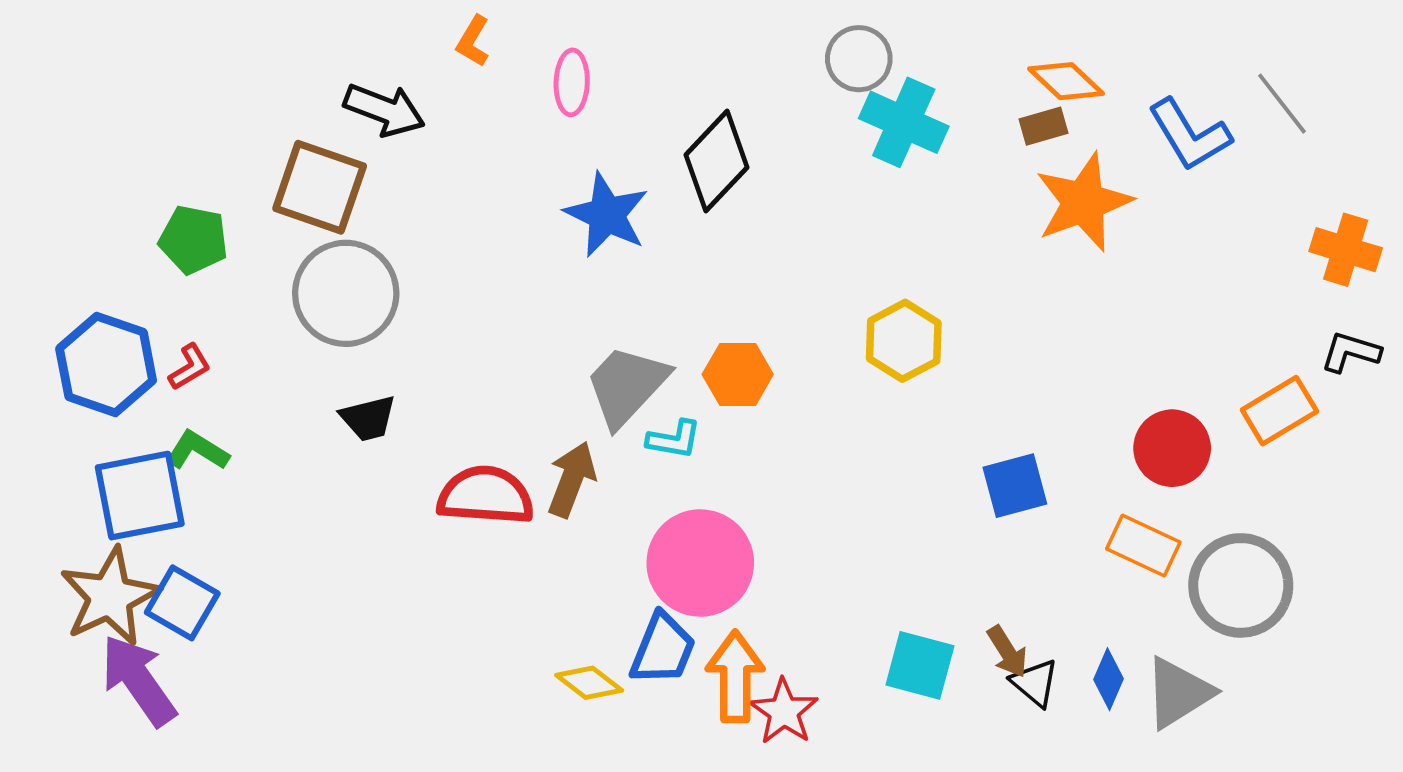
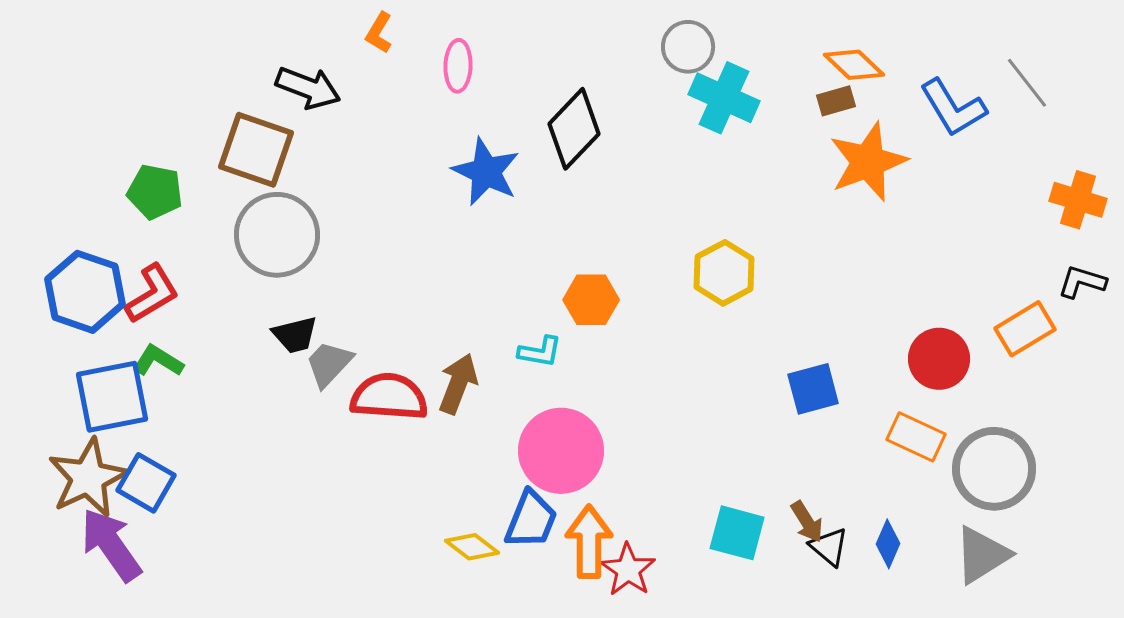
red L-shape: (190, 367) -> (152, 294), size x1.6
gray trapezoid: (627, 386) -> (329, 364), moved, size x0.7
gray triangle: (1178, 693) -> (982, 555), moved

